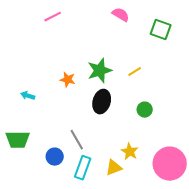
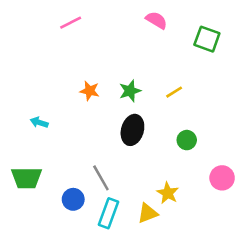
green star: (100, 71) -> (130, 91), size x0.7
orange star: (68, 80) -> (90, 91), moved
pink circle: (170, 164) -> (222, 178), moved, size x0.6

